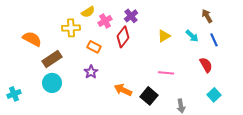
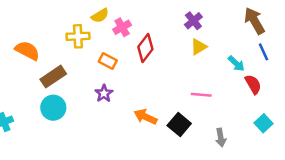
purple cross: (131, 16) -> (193, 21), moved
brown arrow: (207, 16) -> (254, 21), size x1.5
cyan arrow: (192, 36) -> (236, 64), moved

